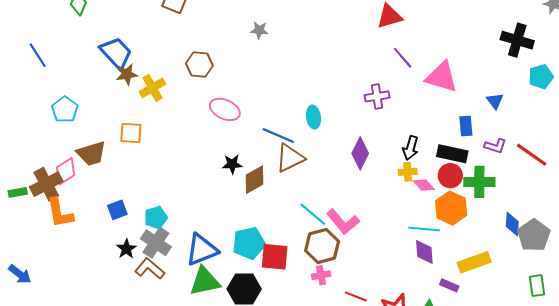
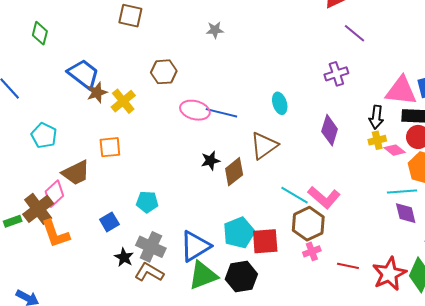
pink triangle: (442, 77) -> (401, 91), moved
blue line: (278, 136) -> (221, 113), moved
cyan pentagon: (156, 218) -> (147, 202), moved, turned 30

